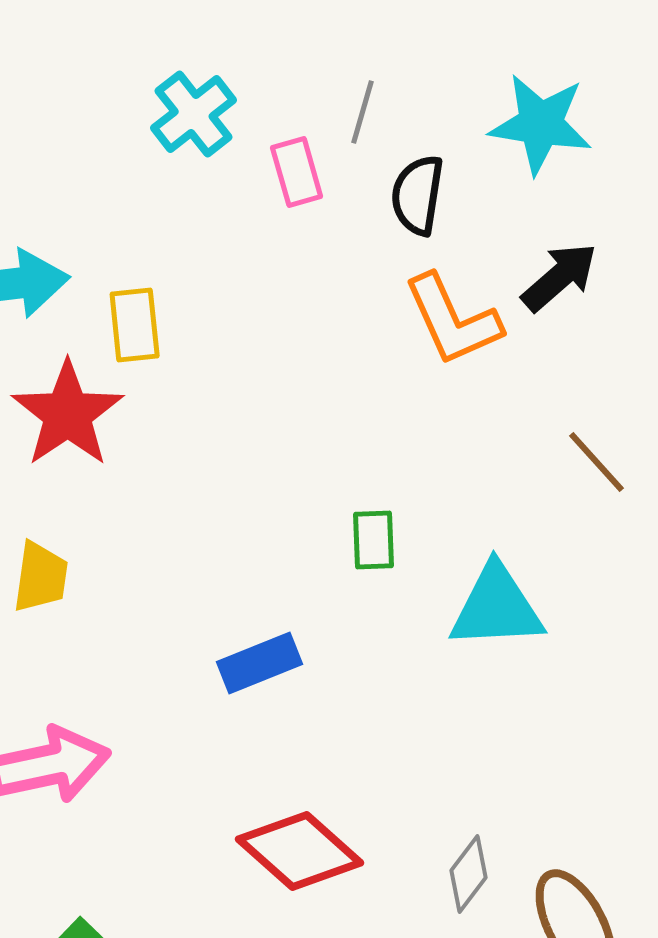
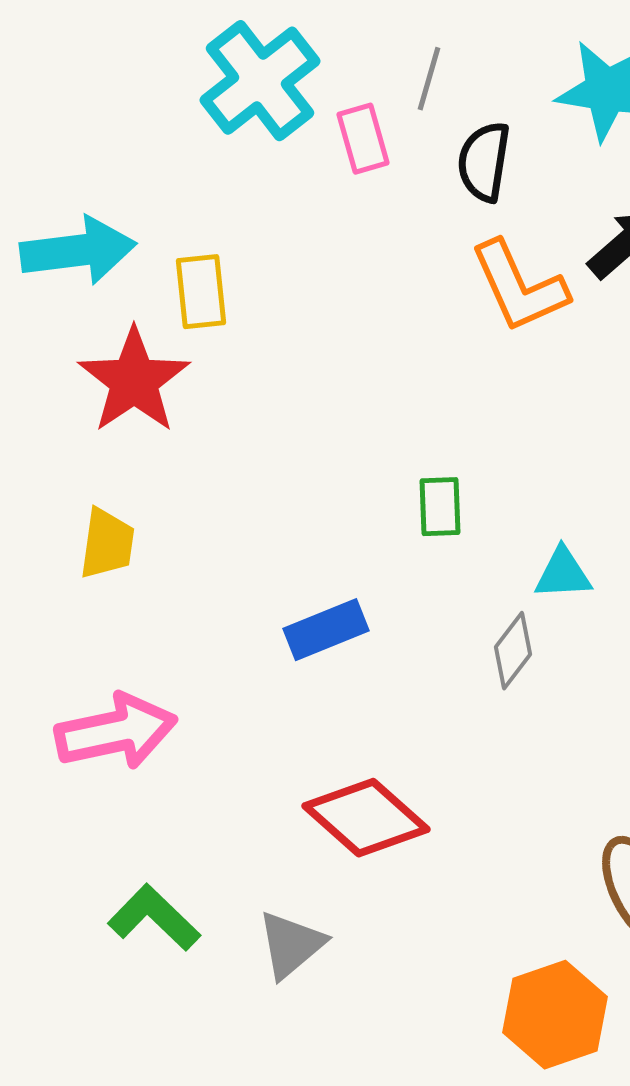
cyan cross: (194, 114) -> (260, 81), size x1.4
cyan triangle: (497, 607) -> (563, 574), size x0.6
gray diamond: (469, 874) -> (513, 651), moved

